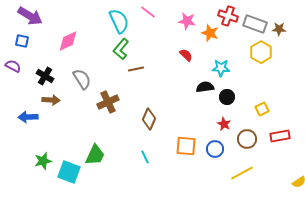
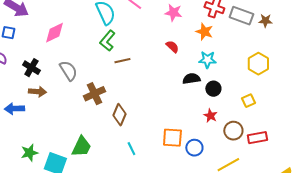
orange star: (210, 33) -> (204, 32), moved
yellow hexagon: (261, 52) -> (258, 64), moved
brown diamond: (149, 119) -> (119, 115), moved
red rectangle: (280, 136) -> (257, 138), moved
blue circle: (215, 149) -> (194, 148), moved

